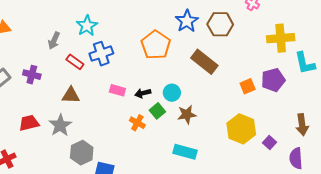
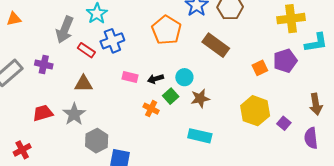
gray arrow: (54, 41) -> (65, 30), size x1.5
cyan L-shape: (305, 63) -> (316, 43), turned -85

